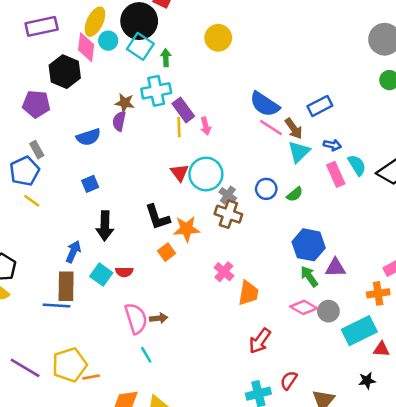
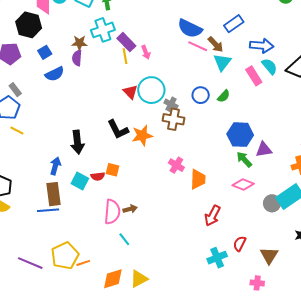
blue arrow: (332, 145) -> (262, 46), moved, size x1.6
blue square: (90, 184) -> (45, 52), moved
orange square: (167, 252) -> (113, 170), moved, turned -32
gray circle: (328, 311) -> (272, 203), moved
pink semicircle: (136, 318) -> (112, 212), turned 30

